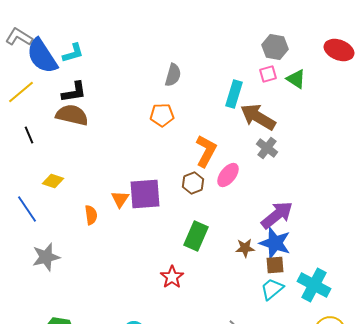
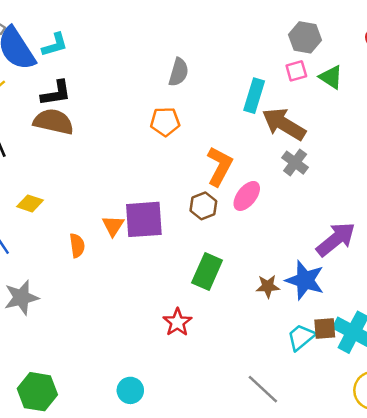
purple arrow: (277, 215) -> (336, 239), moved
brown square: (275, 265) -> (325, 328), moved

